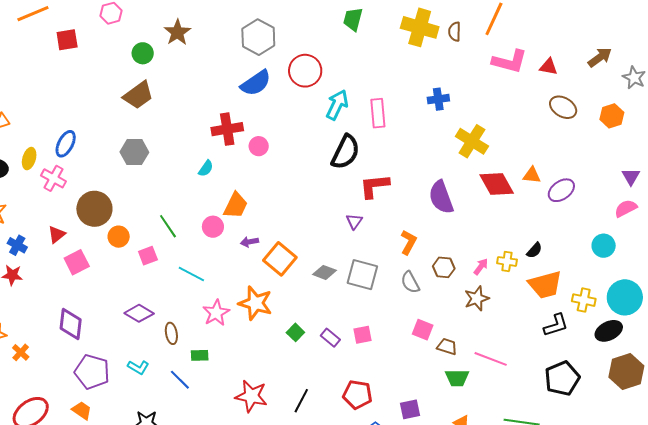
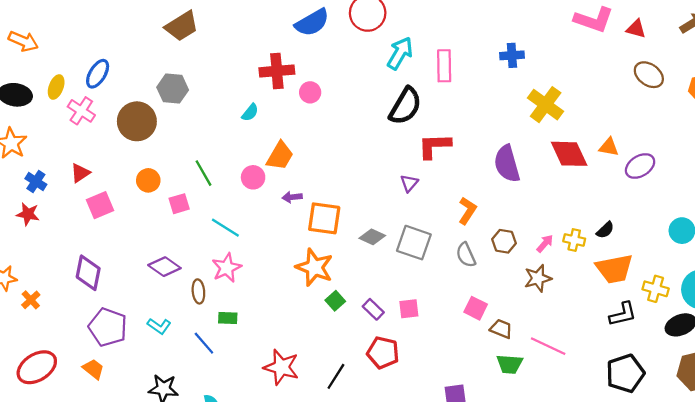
brown circle: (94, 209) -> (137, 121), moved
orange square: (280, 259) -> (324, 218), turned -36
orange star: (255, 303) -> (314, 267), moved
pink star: (216, 313) -> (227, 268), moved
red pentagon: (357, 395) -> (383, 353), moved

